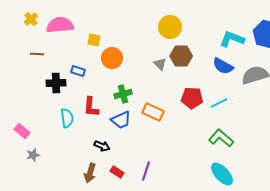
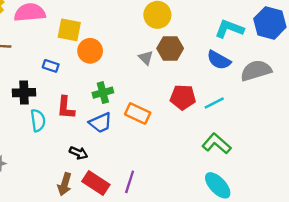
yellow square: (94, 40) -> (69, 30), size x1.5
black cross: (56, 83) -> (24, 93), moved
red rectangle: (117, 172) -> (96, 183), size x1.6

